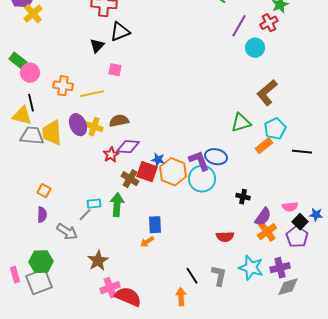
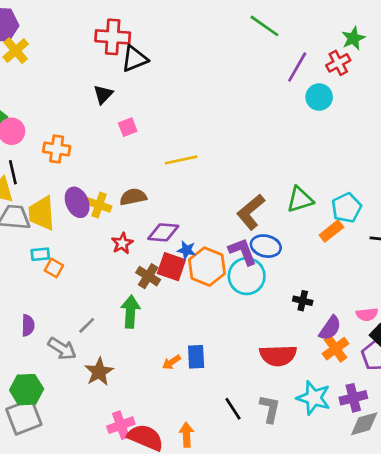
black triangle: (120, 32) -> (135, 59), moved
pink square: (115, 70) -> (128, 127), turned -32
brown L-shape: (267, 93) -> (251, 212), moved
yellow line: (92, 94) -> (181, 160), moved
purple diamond: (128, 147) -> (163, 232), moved
orange square: (44, 191) -> (54, 268), moved
cyan rectangle: (94, 204) -> (40, 254), moved
blue rectangle: (155, 225) -> (196, 357), moved
red semicircle: (225, 237) -> (278, 355), size x1.5
brown star: (98, 261) -> (99, 372), moved
orange arrow: (181, 297) -> (186, 435), moved

